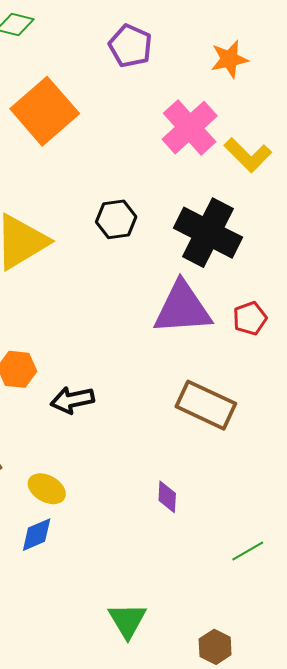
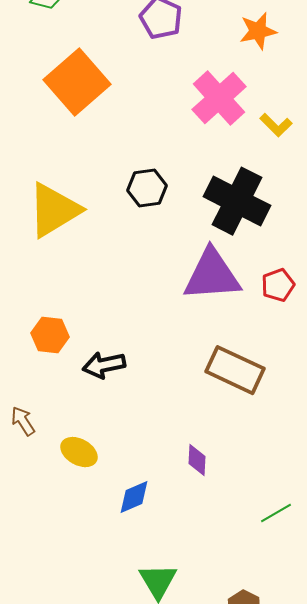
yellow L-shape: (248, 155) -> (276, 125), size x0.7
blue diamond: (37, 535) -> (134, 497), moved

